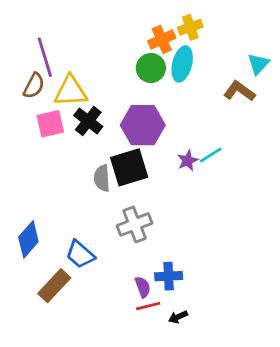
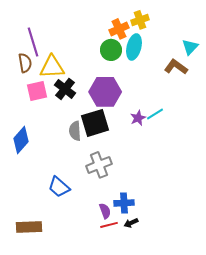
brown semicircle: (34, 86) -> (25, 63), turned -36
blue diamond: (28, 239) -> (21, 140), moved
brown rectangle: (54, 286) -> (29, 227), moved, turned 45
black arrow: (178, 317) -> (131, 223), moved

